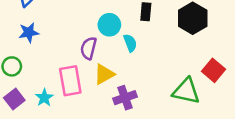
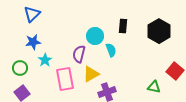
green triangle: (186, 91) -> (154, 87), size x0.6
cyan star: (44, 98) -> (45, 60), moved

